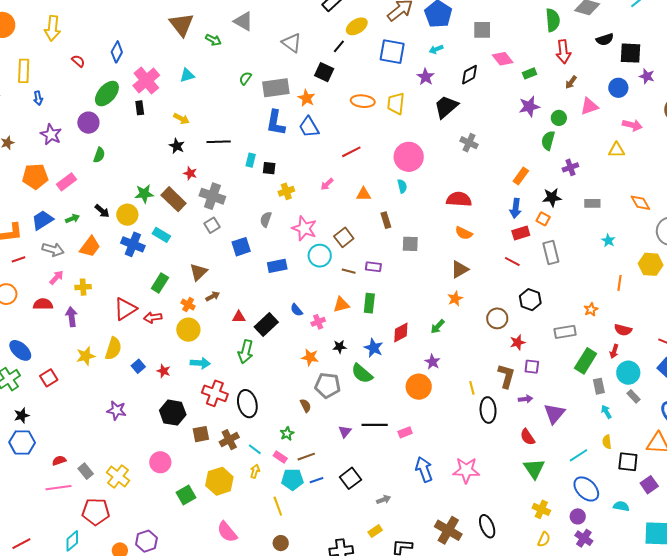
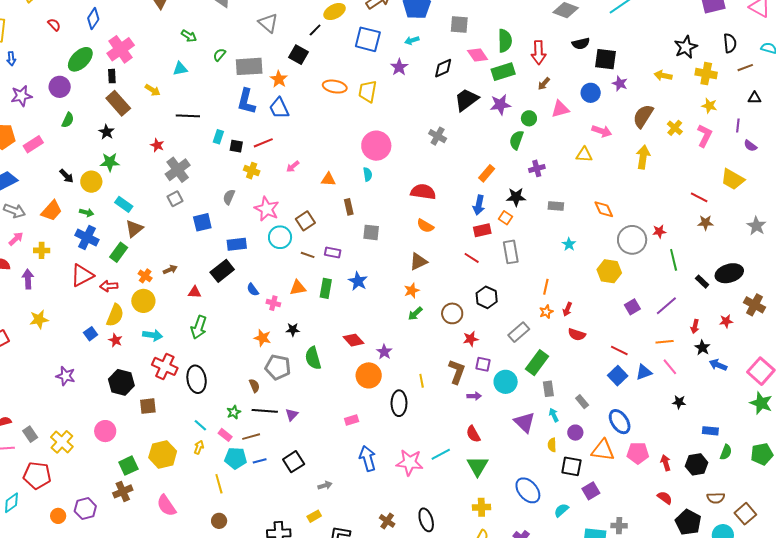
green semicircle: (553, 20) -> (505, 41), moved
green arrow: (213, 40) -> (189, 36), moved
green rectangle: (529, 73) -> (503, 72), size x1.6
cyan triangle: (187, 75) -> (180, 69), moved
black trapezoid: (446, 107) -> (466, 100), moved
purple star: (51, 135) -> (21, 96), turned 30
black star: (177, 146) -> (107, 132), moved
red line: (351, 152) -> (263, 143), moved
yellow cross: (286, 191) -> (252, 171), turned 35
gray cross: (212, 196) -> (178, 170), turned 30
brown rectangle: (174, 199) -> (118, 103), moved
green arrow: (72, 219) -> (87, 213), moved, turned 32
blue cross: (133, 244) -> (87, 238), moved
brown triangle: (198, 272) -> (134, 229), moved
orange line: (620, 283) -> (546, 287), moved
pink cross: (318, 322) -> (273, 303), turned 32
black rectangle: (266, 325) -> (222, 271), moved
green arrow: (438, 327) -> (415, 314), moved
red diamond: (401, 332) -> (354, 340), moved, turned 70
gray rectangle: (565, 332) -> (519, 332), turned -35
blue star: (374, 348) -> (358, 281), moved
yellow semicircle: (113, 349) -> (115, 315), moved
red arrow: (614, 351) -> (567, 309), moved
cyan circle: (628, 373) -> (506, 382), moved
green semicircle: (362, 374) -> (313, 358), turned 30
black ellipse: (488, 410) -> (399, 403), moved
purple triangle: (554, 414) -> (525, 422), moved, turned -30
black line: (375, 425) -> (265, 411), moved
brown cross: (229, 440) -> (123, 491), moved
cyan line: (579, 455) -> (441, 454), moved
cyan semicircle: (621, 506) -> (561, 510), turned -56
yellow cross: (541, 509) -> (481, 507), turned -30
purple circle: (578, 516) -> (575, 433), moved
brown cross: (448, 530) -> (387, 521), size x0.6

